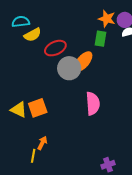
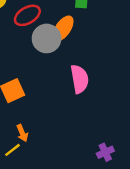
orange arrow: (42, 143) -> (22, 133), turned 136
yellow line: (33, 156) -> (12, 150), turned 48

